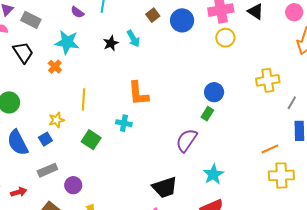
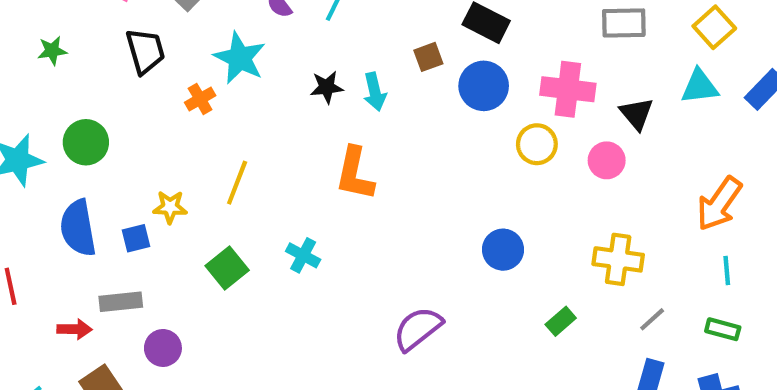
pink circle: (294, 12) -> (607, 160), moved
yellow circle: (225, 38) -> (537, 144), moved
orange L-shape: (138, 93) -> (355, 174), moved
green rectangle: (207, 114) -> (561, 321), moved
red arrow: (19, 192) -> (74, 329), moved

